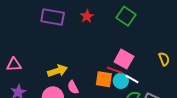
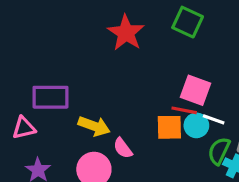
red star: (87, 16) -> (126, 33), size x1.6
purple rectangle: (53, 17) -> (50, 97), moved
yellow arrow: (57, 71) -> (94, 126), turned 48

